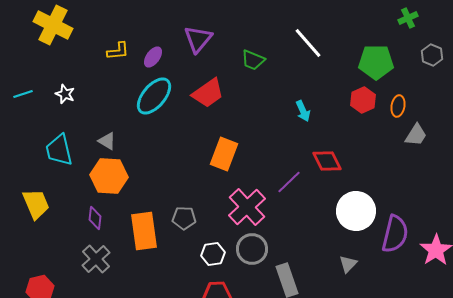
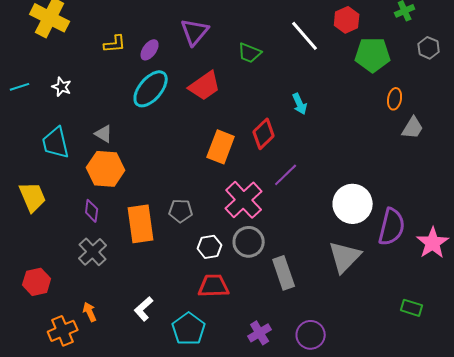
red hexagon: (363, 100) -> (347, 20), moved
red diamond: (327, 161) -> (264, 134), moved, turned 72
gray triangle: (348, 264) -> (345, 257), size x1.8

